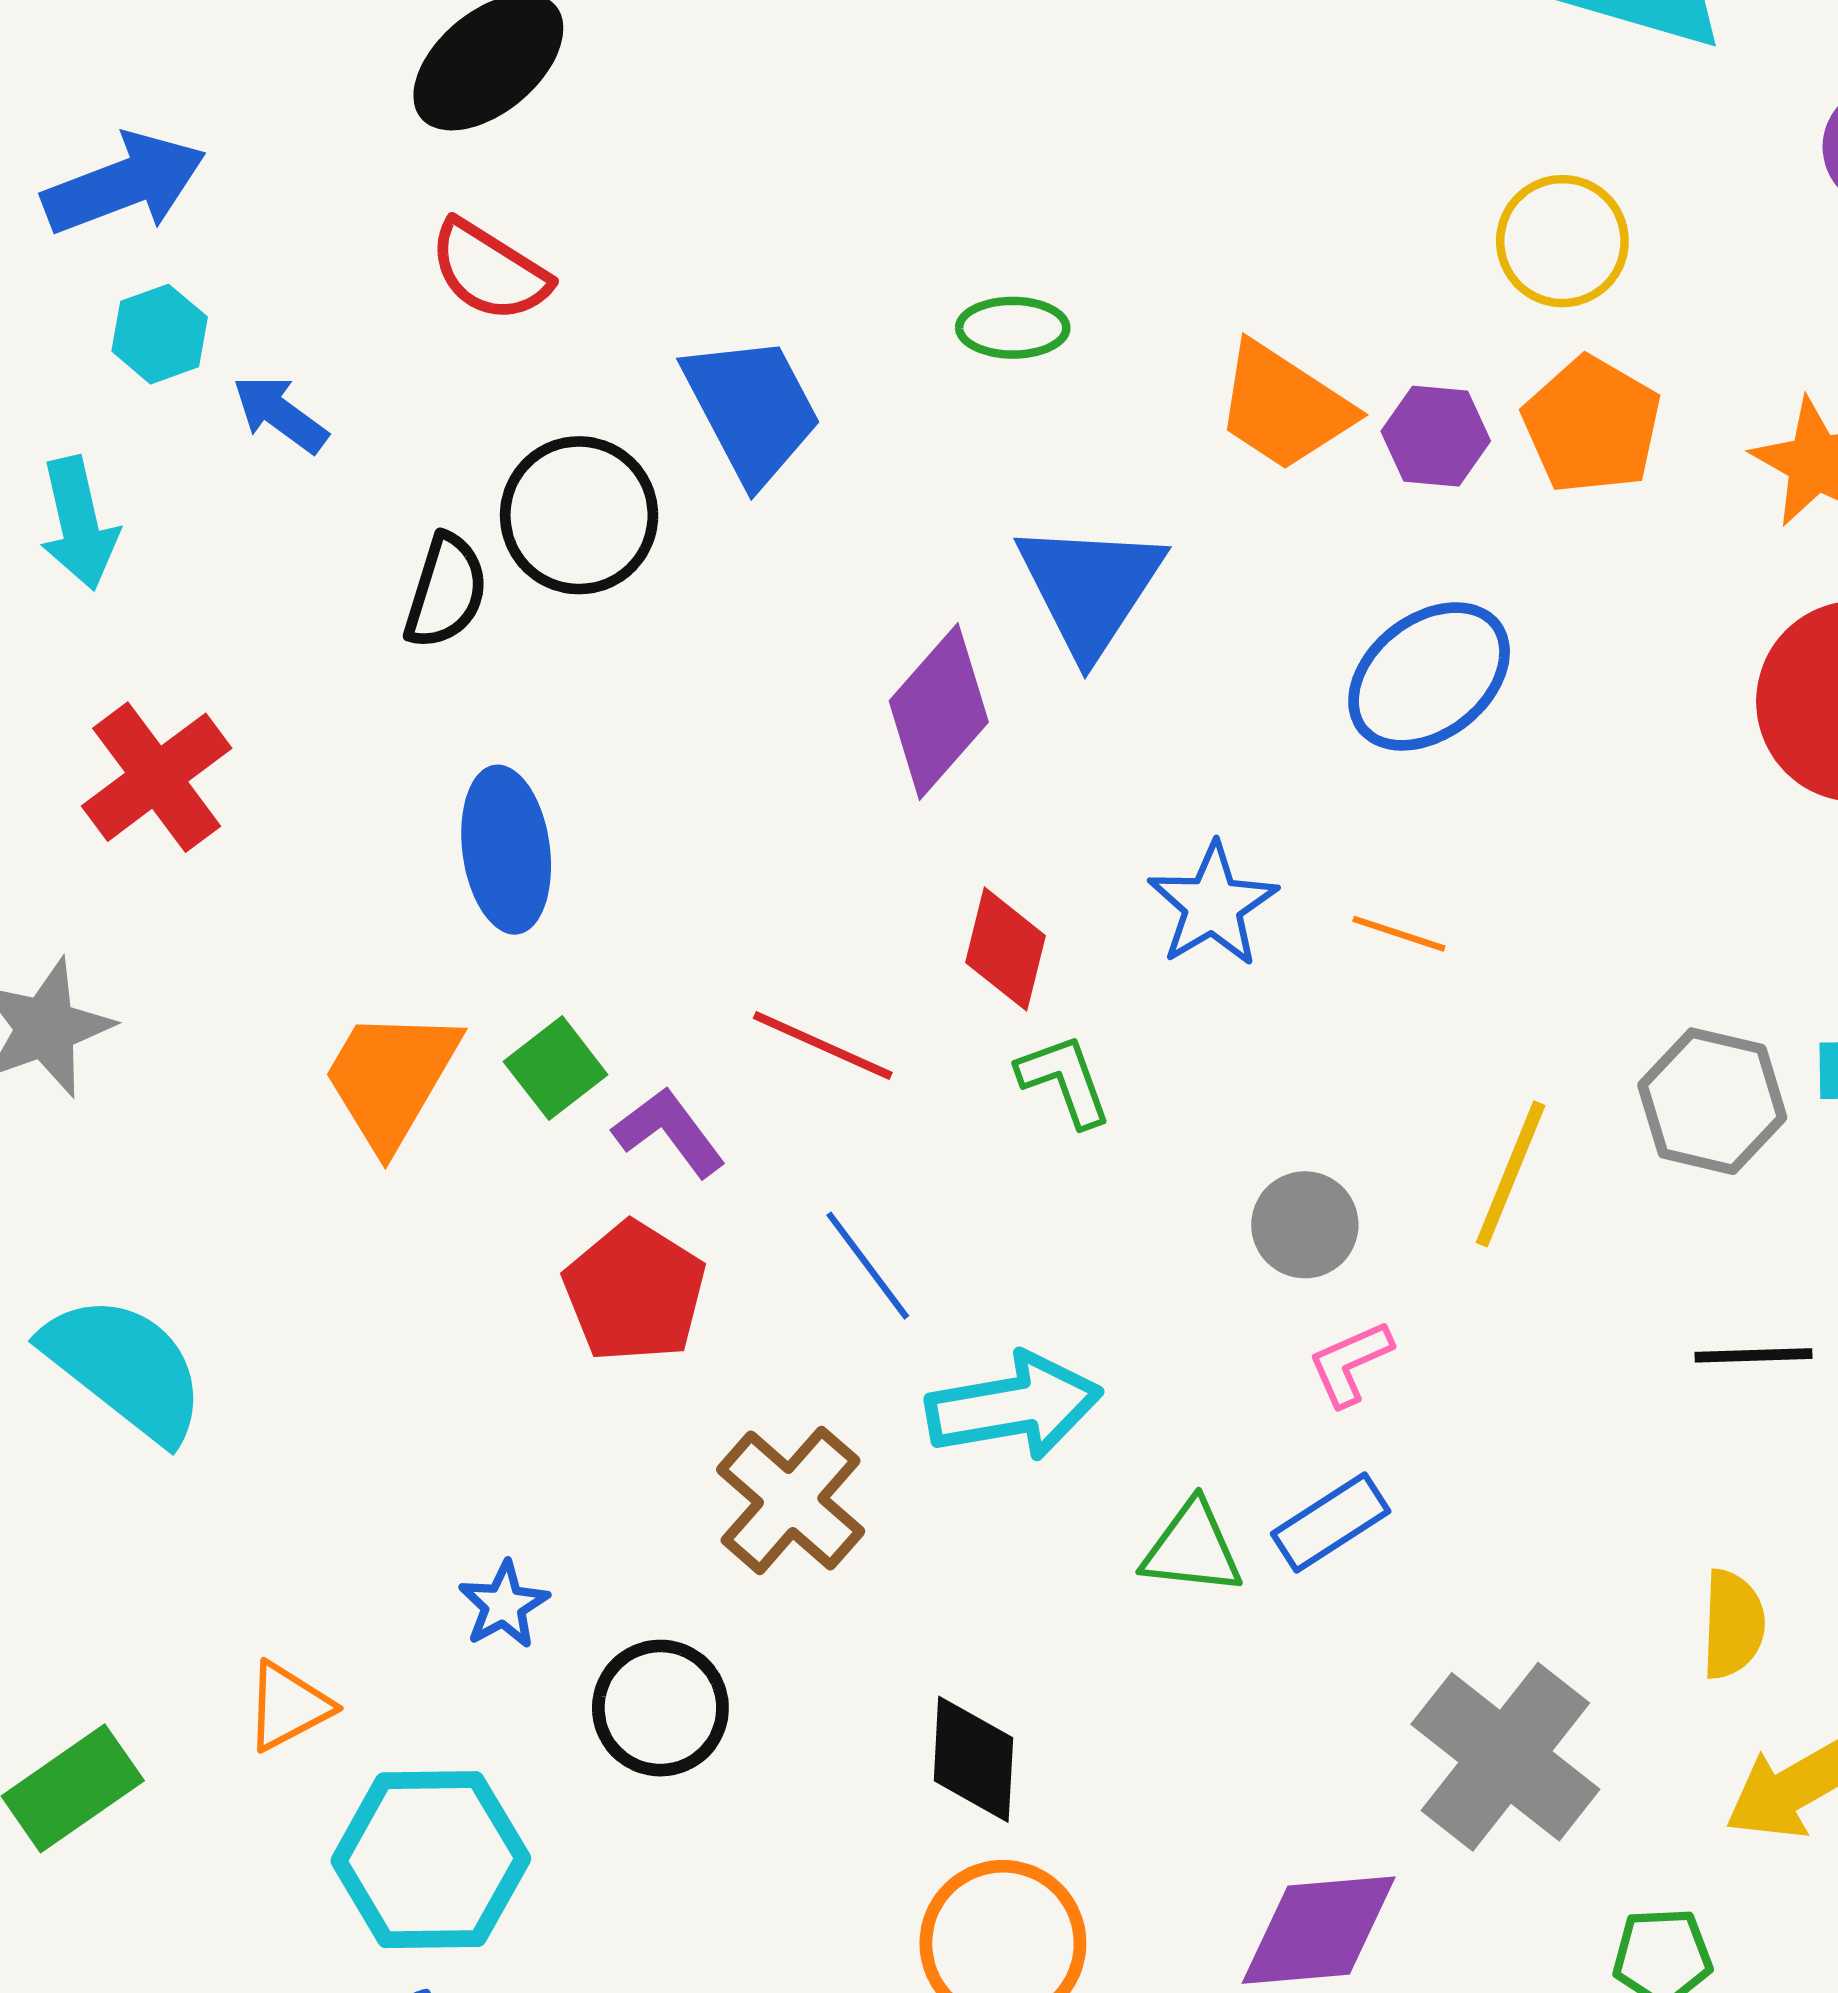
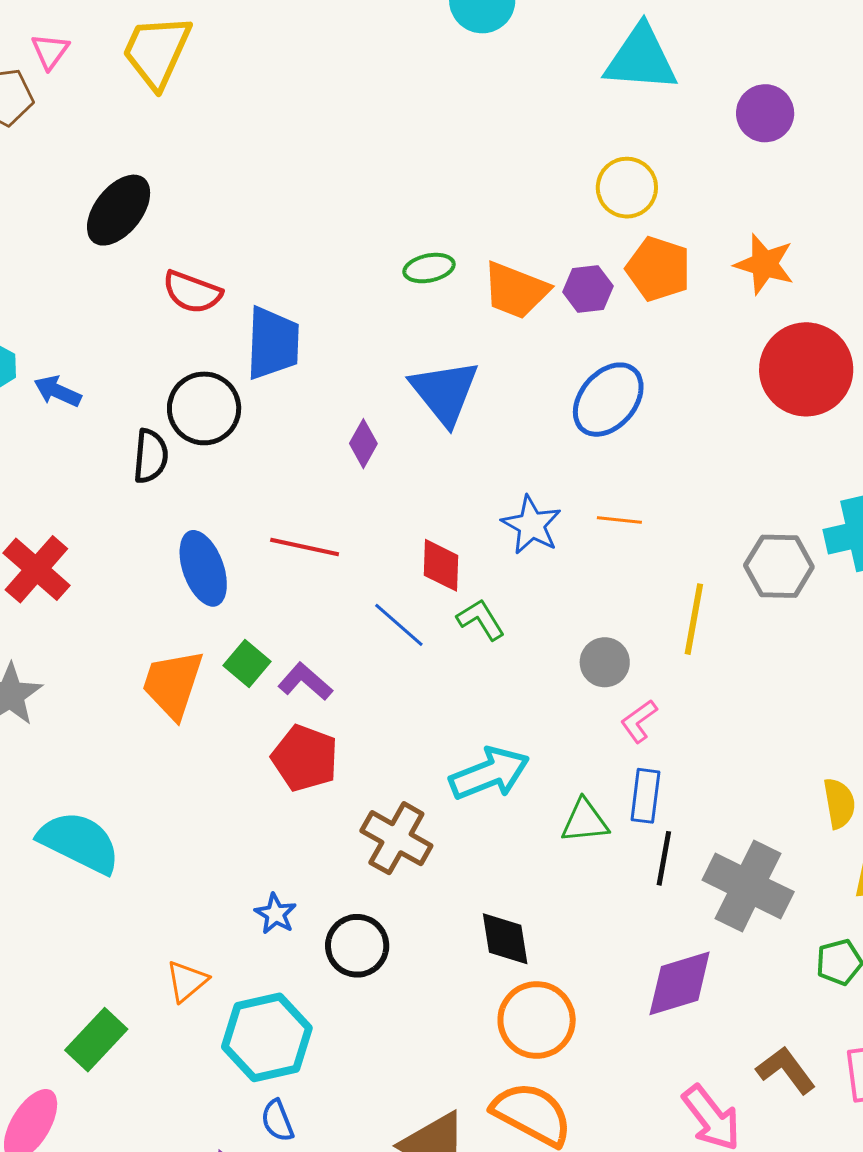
red semicircle: (489, 271) -> (192, 292), moved
green ellipse: (1013, 328) -> (429, 268), moved
blue trapezoid: (752, 409) -> (273, 343), turned 42
purple diamond: (939, 711) -> (363, 444), moved, size x0.6
red line: (823, 1045) -> (305, 547), moved
blue line: (868, 1266) -> (399, 625), moved
black line: (1753, 1355) -> (664, 858), moved, turned -66
blue rectangle: (1331, 1523) -> (645, 796), turned -38

